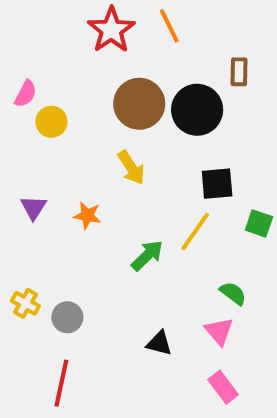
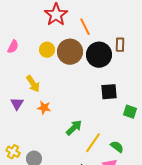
orange line: (169, 26) -> (85, 27), moved
brown rectangle: (239, 72) -> (120, 45), moved
yellow circle: (51, 122) -> (47, 50), moved
yellow arrow: (131, 168) -> (33, 84), moved
yellow line: (195, 231) -> (93, 143), moved

